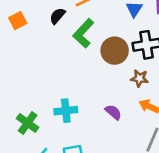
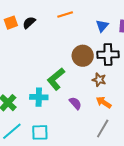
black semicircle: (57, 16) -> (29, 23), moved
green L-shape: (83, 33) -> (56, 79), moved

